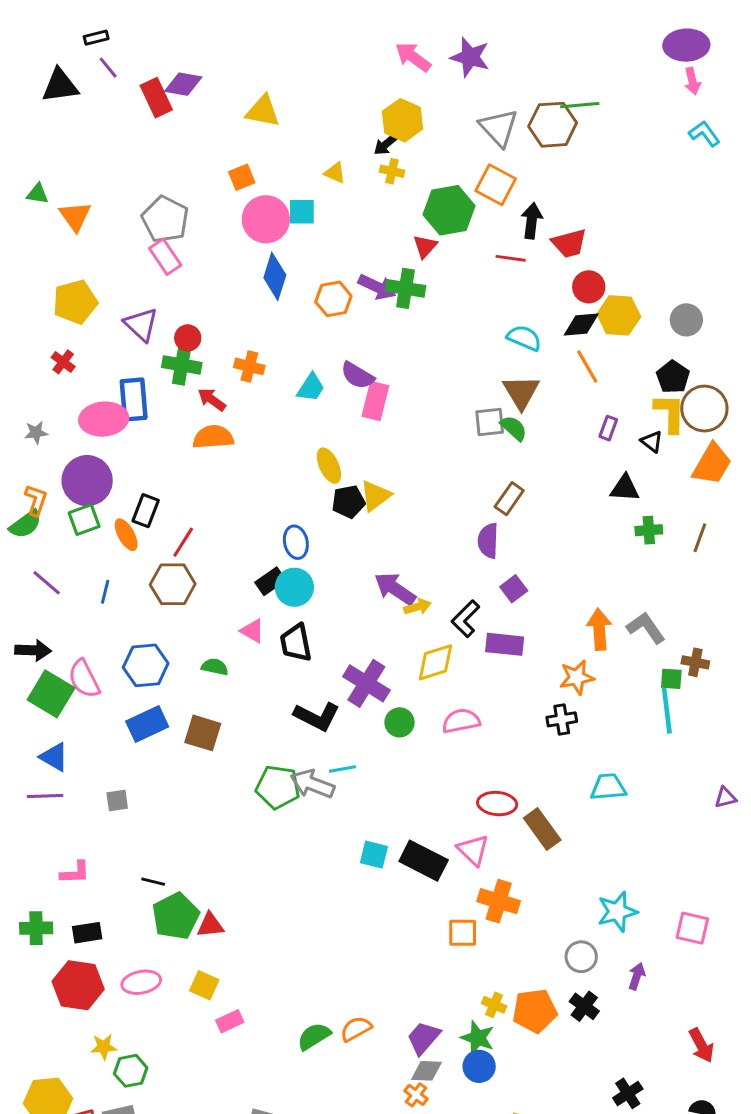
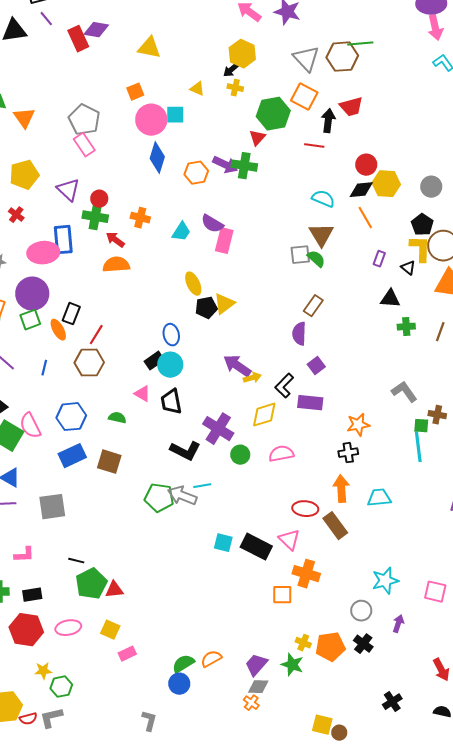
pink arrow: (692, 81) -> (435, 28), size x1.4
red trapezoid: (569, 243) -> (351, 107), moved
orange arrow: (599, 629) -> (341, 489), moved
gray square: (117, 801) -> (52, 507), size x1.8
blue circle: (479, 1066) -> (179, 684), moved

